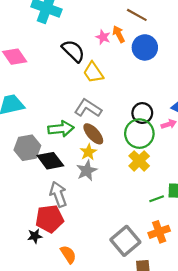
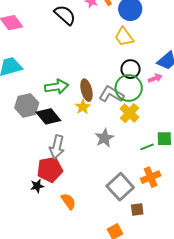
yellow trapezoid: (93, 72) -> (124, 37), moved
gray L-shape: (88, 108) -> (111, 94), moved
brown ellipse: (93, 134) -> (87, 90), turned 30
gray star: (87, 171) -> (104, 138), moved
gray arrow: (58, 194) -> (57, 147), turned -145

